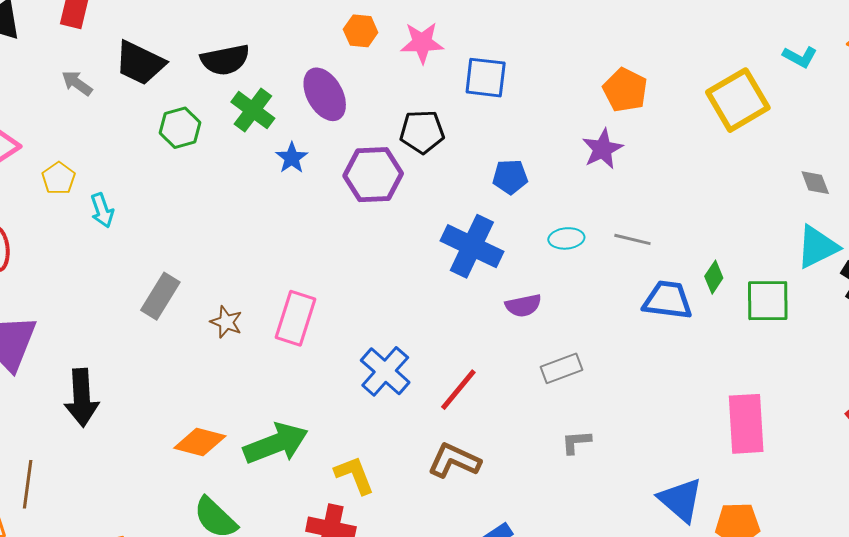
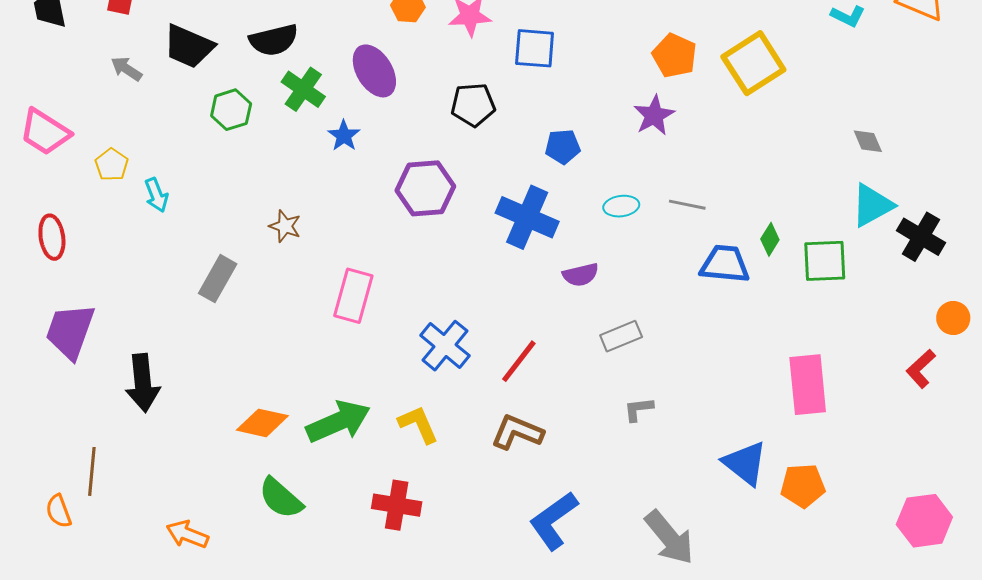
yellow square: (738, 100) -> (753, 63), moved
purple hexagon: (373, 175) -> (425, 188), moved
brown star: (226, 322) -> (285, 226), moved
yellow L-shape: (354, 475) -> (418, 424), moved

